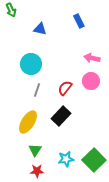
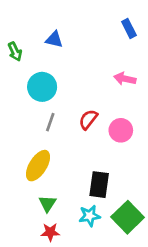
green arrow: (11, 10) -> (15, 52), moved
blue rectangle: (79, 21) -> (129, 28), moved
pink circle: (91, 81) -> (121, 130), moved
black rectangle: (61, 116) -> (99, 185), moved, turned -36

